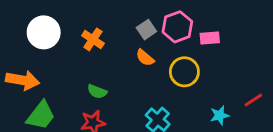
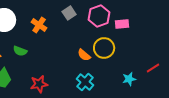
gray square: (146, 30) -> (69, 13), moved
orange semicircle: (145, 58) -> (84, 55), moved
green semicircle: (97, 92) -> (20, 51), moved

